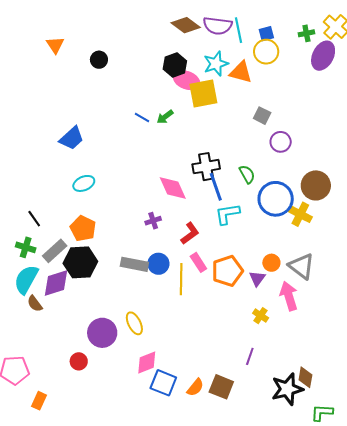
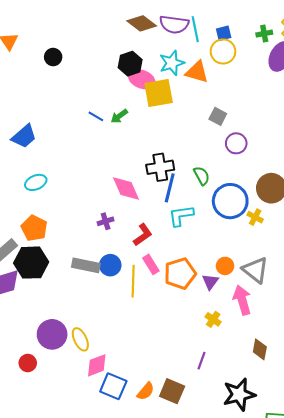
blue line: (216, 187) -> (170, 188), turned 32
yellow cross: (300, 214) -> (255, 217), size x0.7
yellow ellipse: (134, 323) -> (80, 339), moved
brown diamond: (305, 377) -> (260, 349), moved

